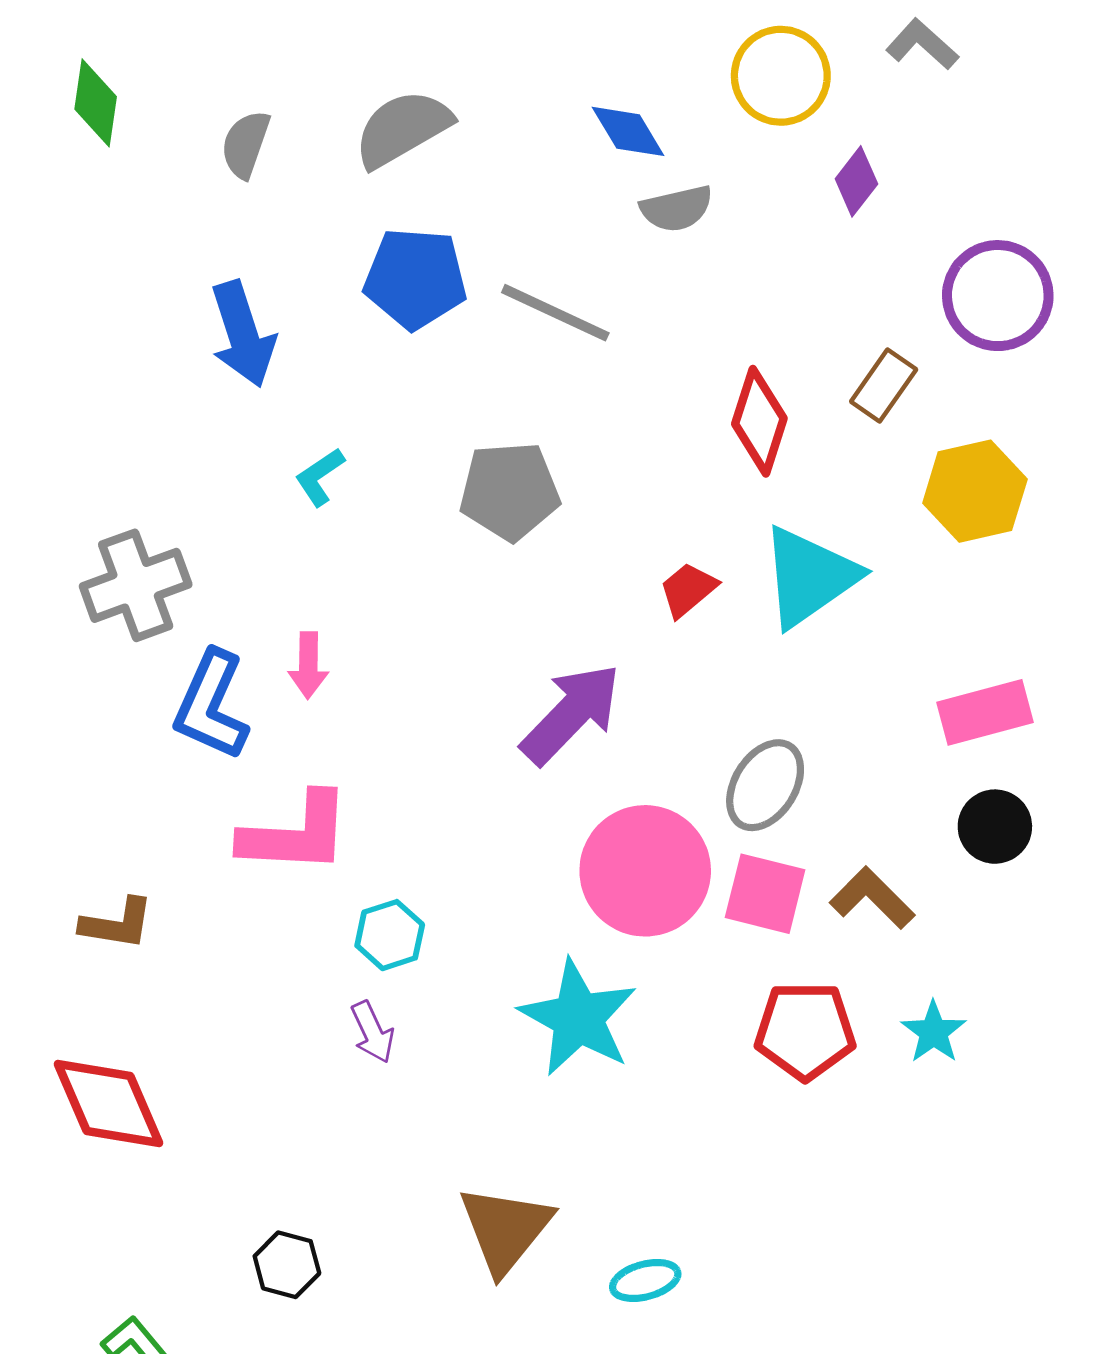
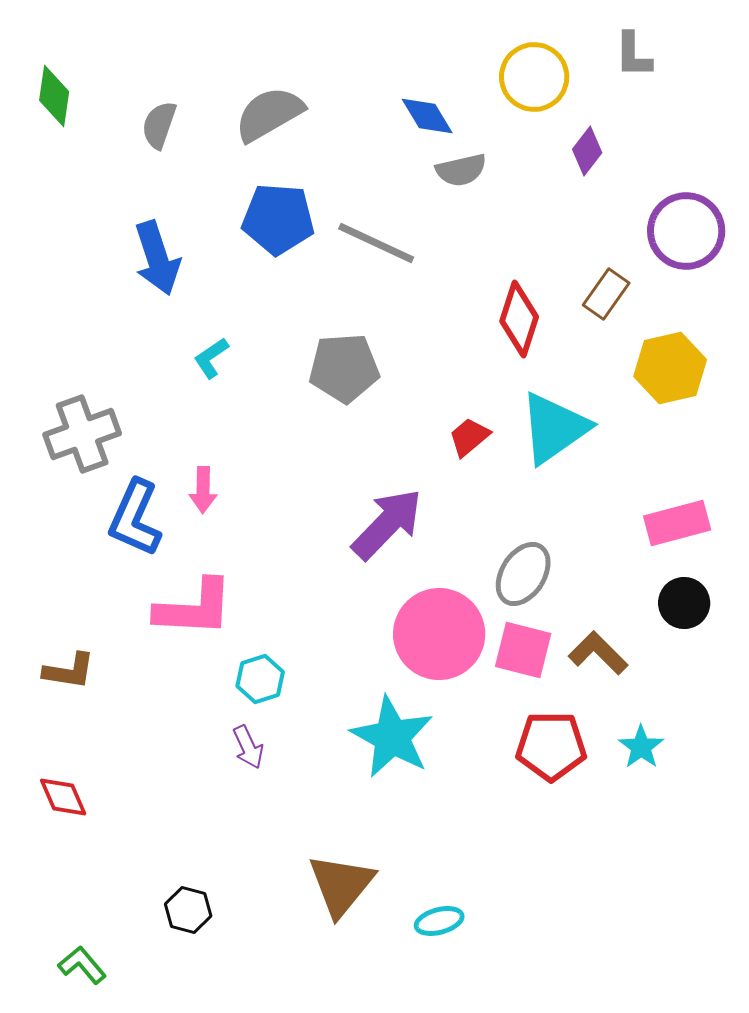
gray L-shape: (922, 44) -> (633, 55), turned -132
red diamond: (108, 1103) -> (63, 797), size x0.6

